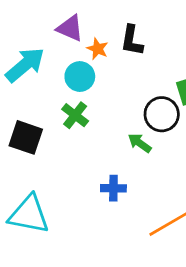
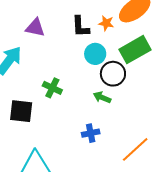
orange star: (98, 49) -> (106, 23), moved
cyan circle: (80, 77) -> (95, 54), moved

